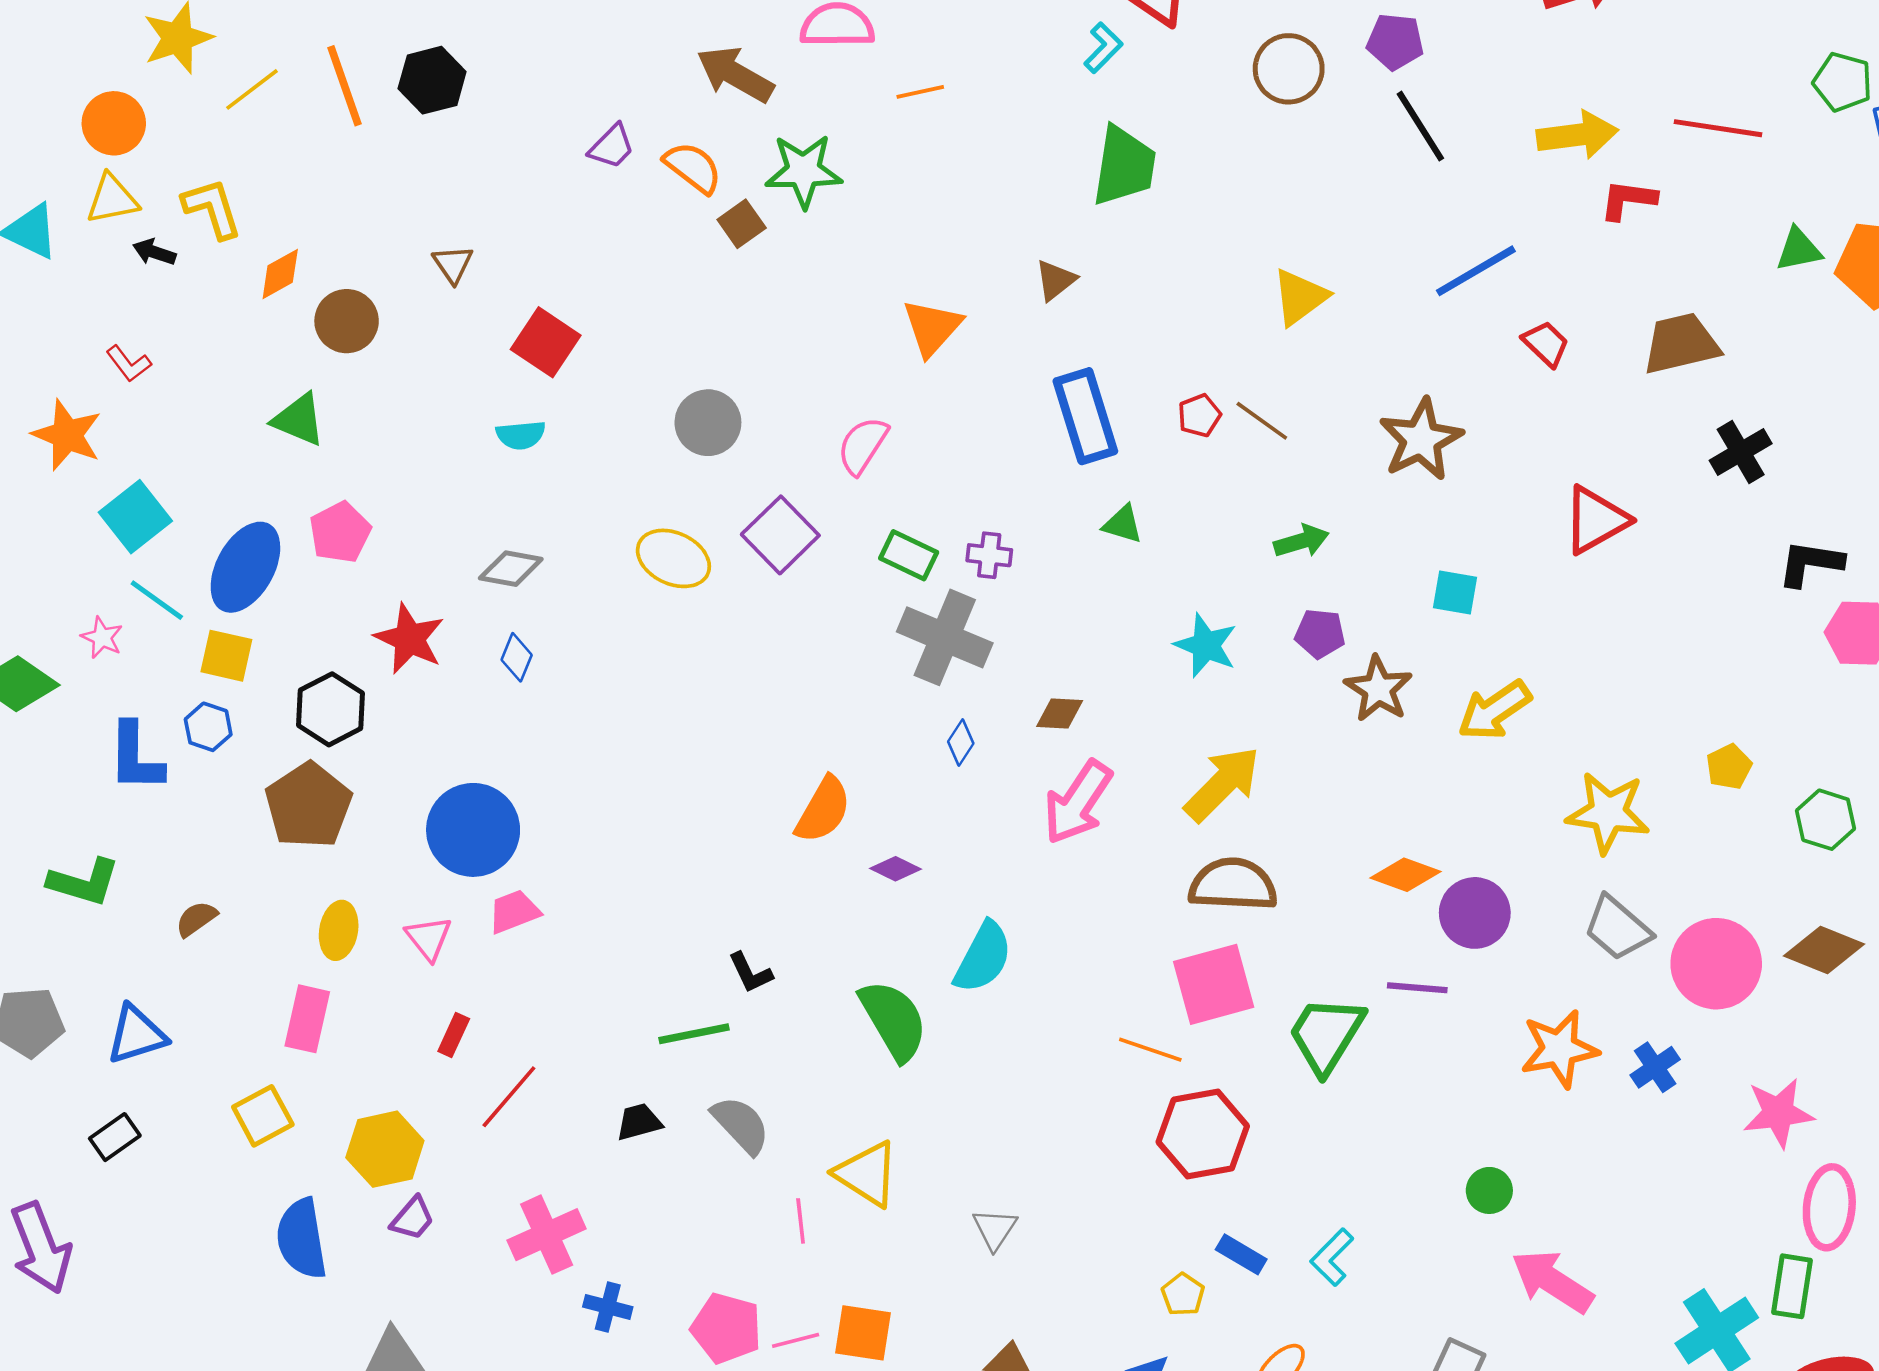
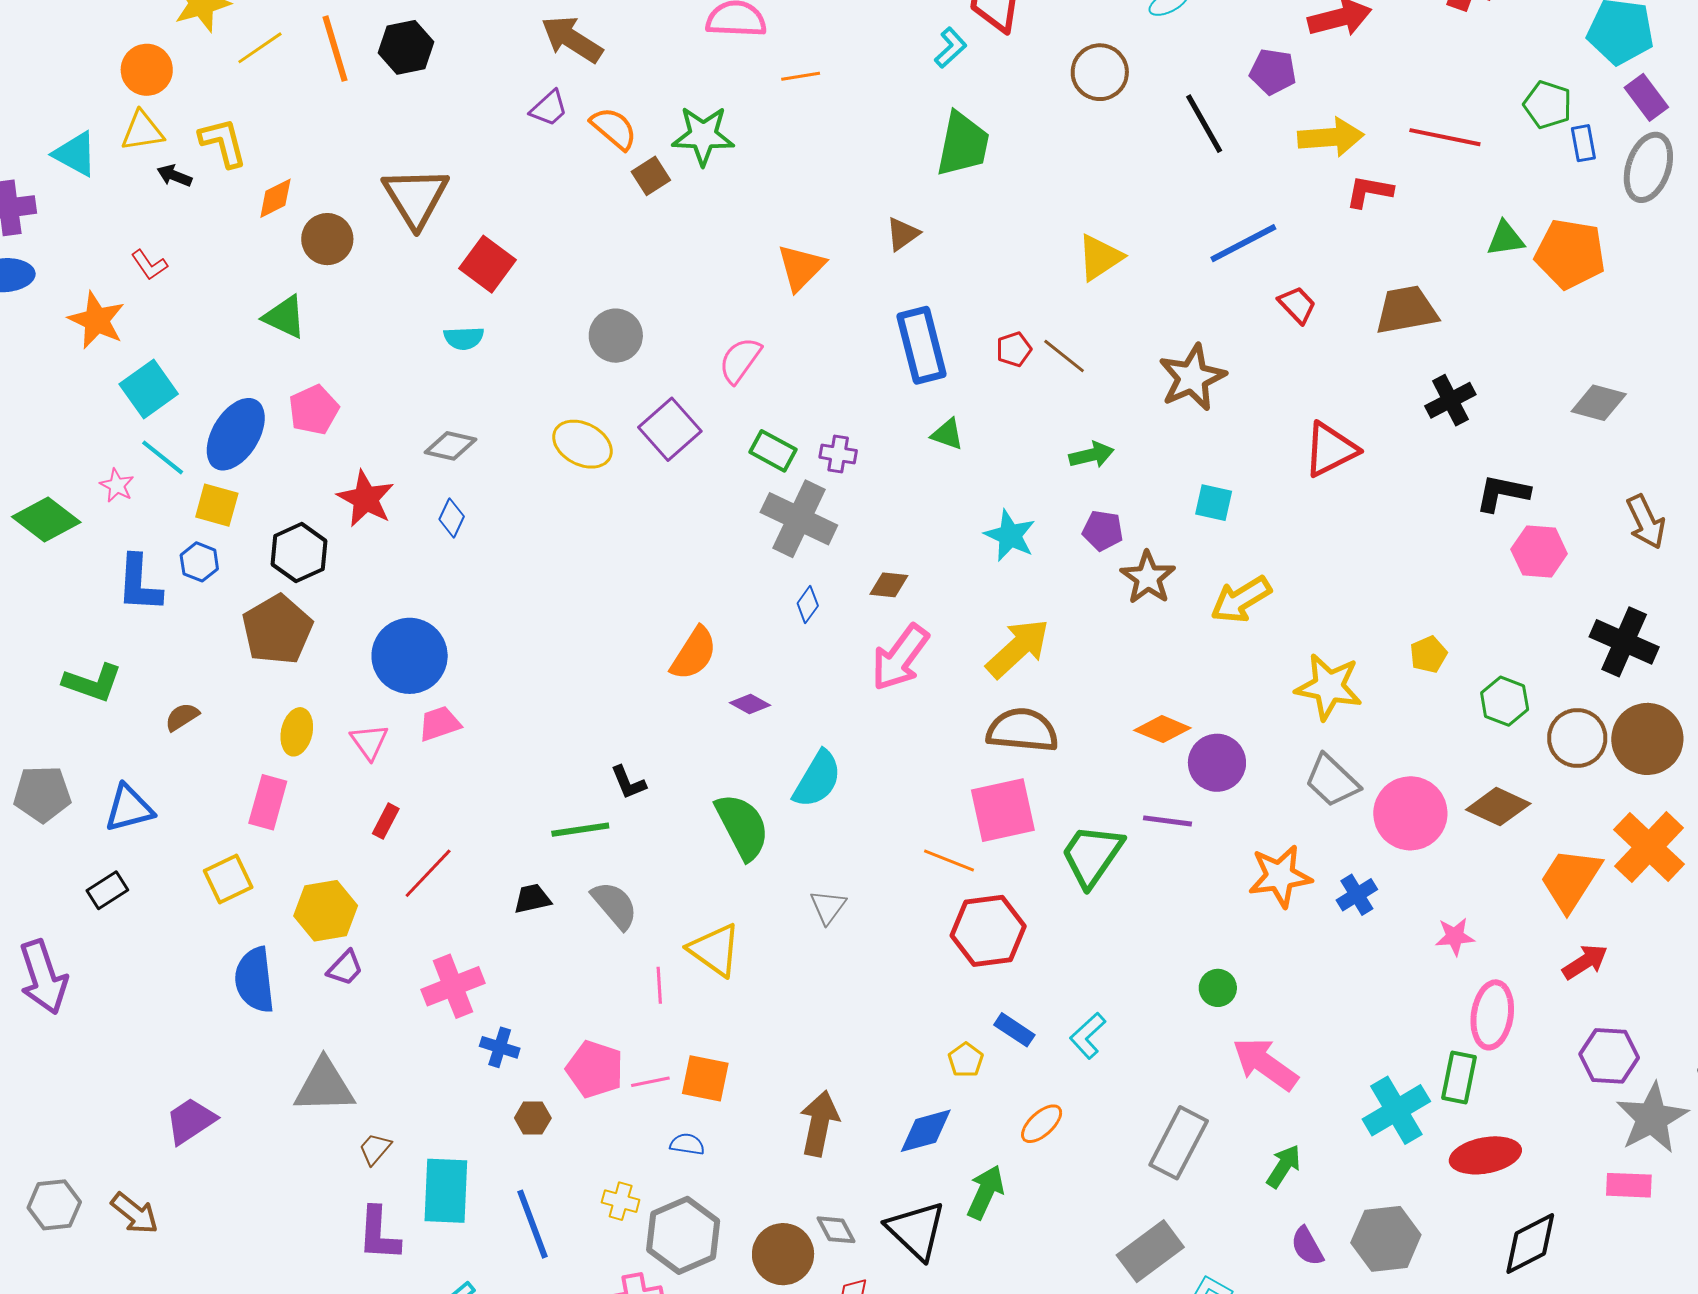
purple pentagon: (1395, 42) -> (1273, 72), moved
brown arrow: (735, 74) -> (572, 39), moved
brown triangle: (453, 264) -> (416, 197), size x2.0
pink star: (1778, 1113) -> (1455, 937), size x0.7
gray triangle: (995, 1229) -> (828, 907), moved

